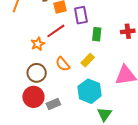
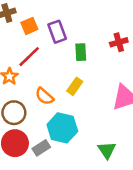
cyan hexagon: (90, 91) -> (62, 128), moved

